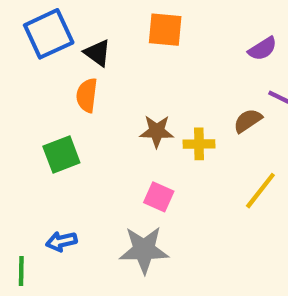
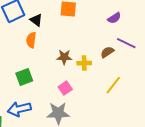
green square: (61, 155) -> (24, 77), moved
pink square: (159, 197) -> (65, 88), turned 32
blue arrow: (61, 241) -> (19, 109), size x1.6

